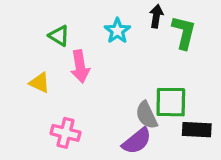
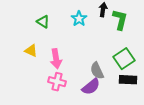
pink arrow: (80, 66) -> (56, 59), moved
green square: (171, 102) -> (124, 59), moved, turned -35
pink cross: (65, 133) -> (57, 82), moved

